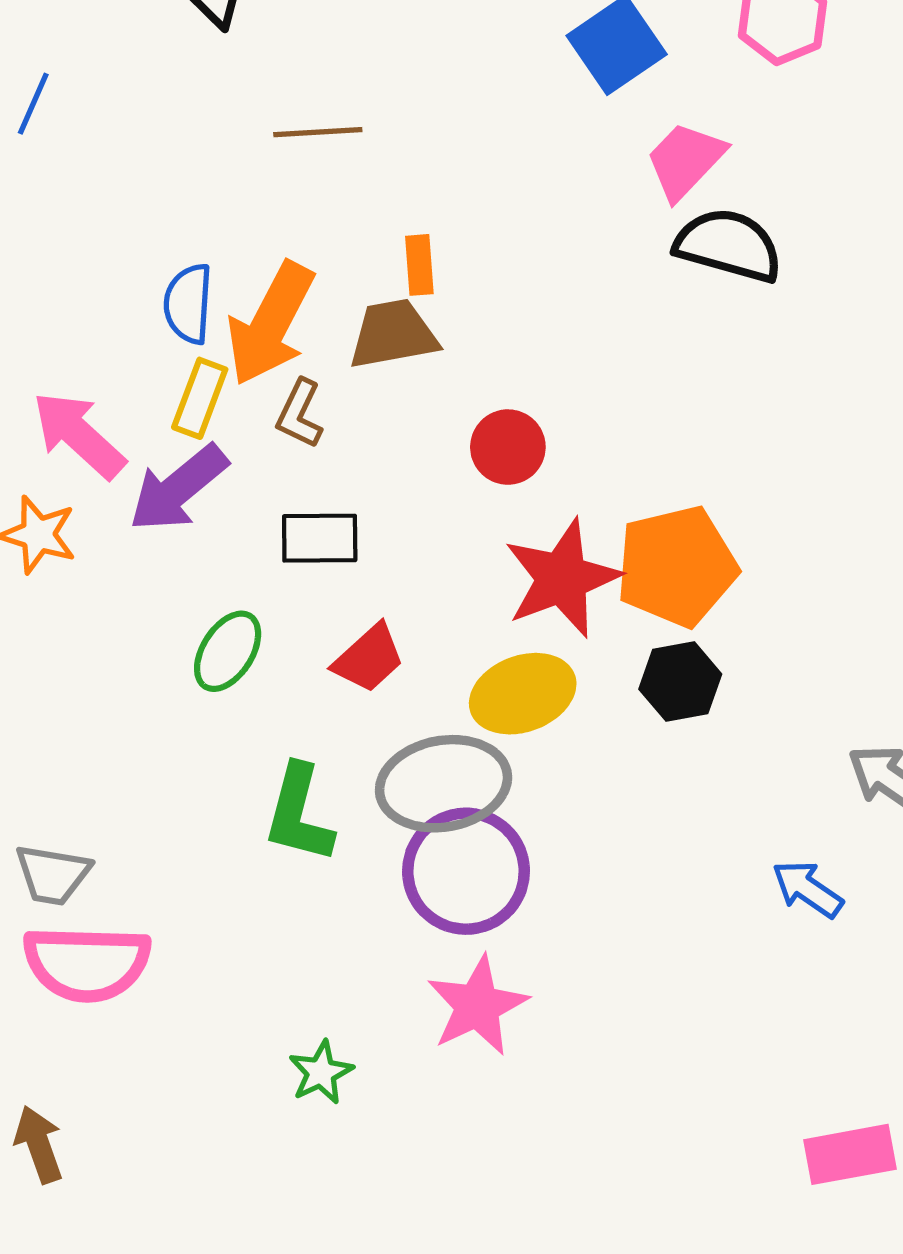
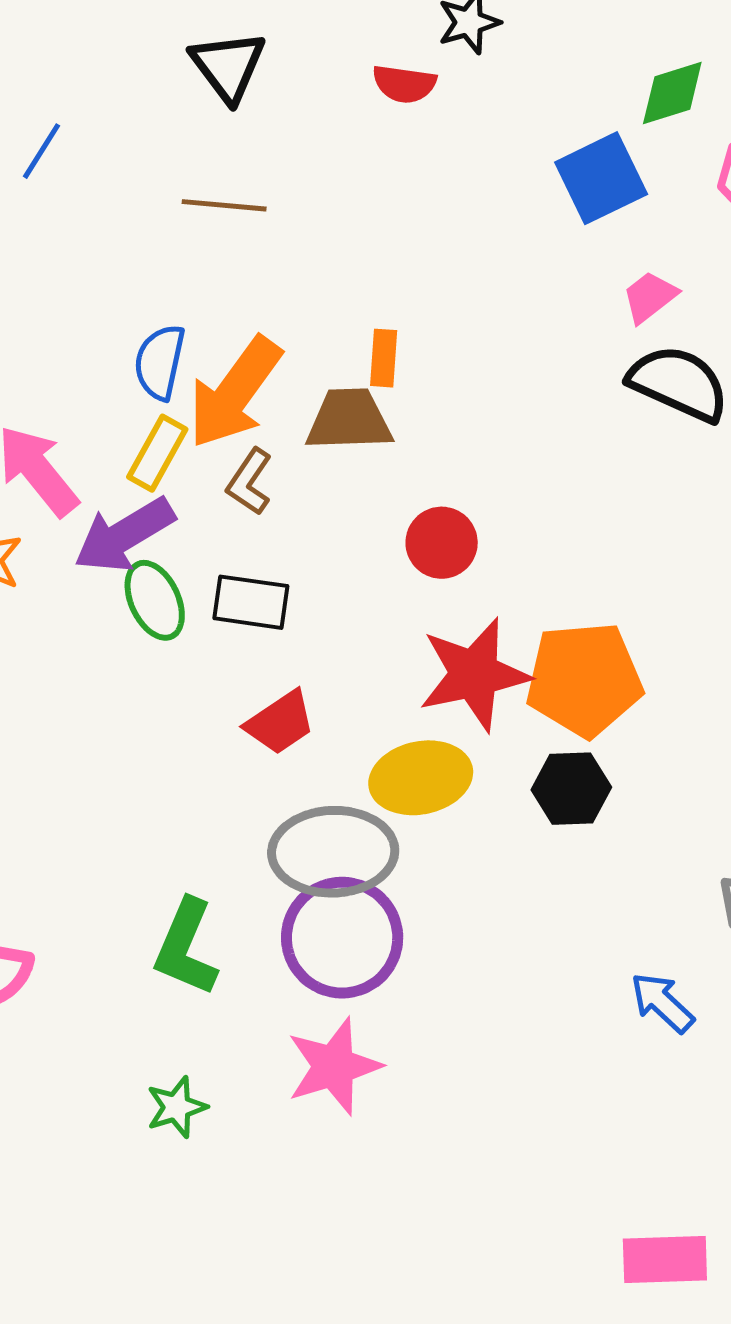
brown line: (318, 132) -> (224, 205), moved
pink trapezoid: (685, 160) -> (650, 297), size x0.7
green ellipse: (228, 651) -> (155, 600), moved, turned -66
green L-shape: (299, 814) -> (186, 947), moved

